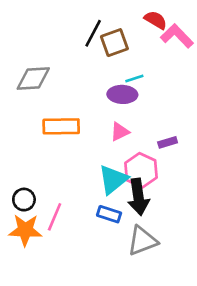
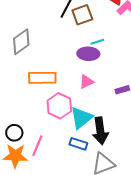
gray diamond: (33, 78) -> (21, 42), turned -32
pink hexagon: (141, 170) -> (59, 106), moved

